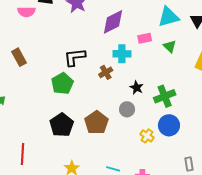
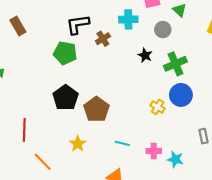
brown cross: (106, 72) -> (103, 39), moved
green pentagon: (62, 84) -> (65, 53), turned -30
gray circle: (127, 109) -> (163, 30), moved
brown pentagon: (96, 123) -> (96, 109), moved

